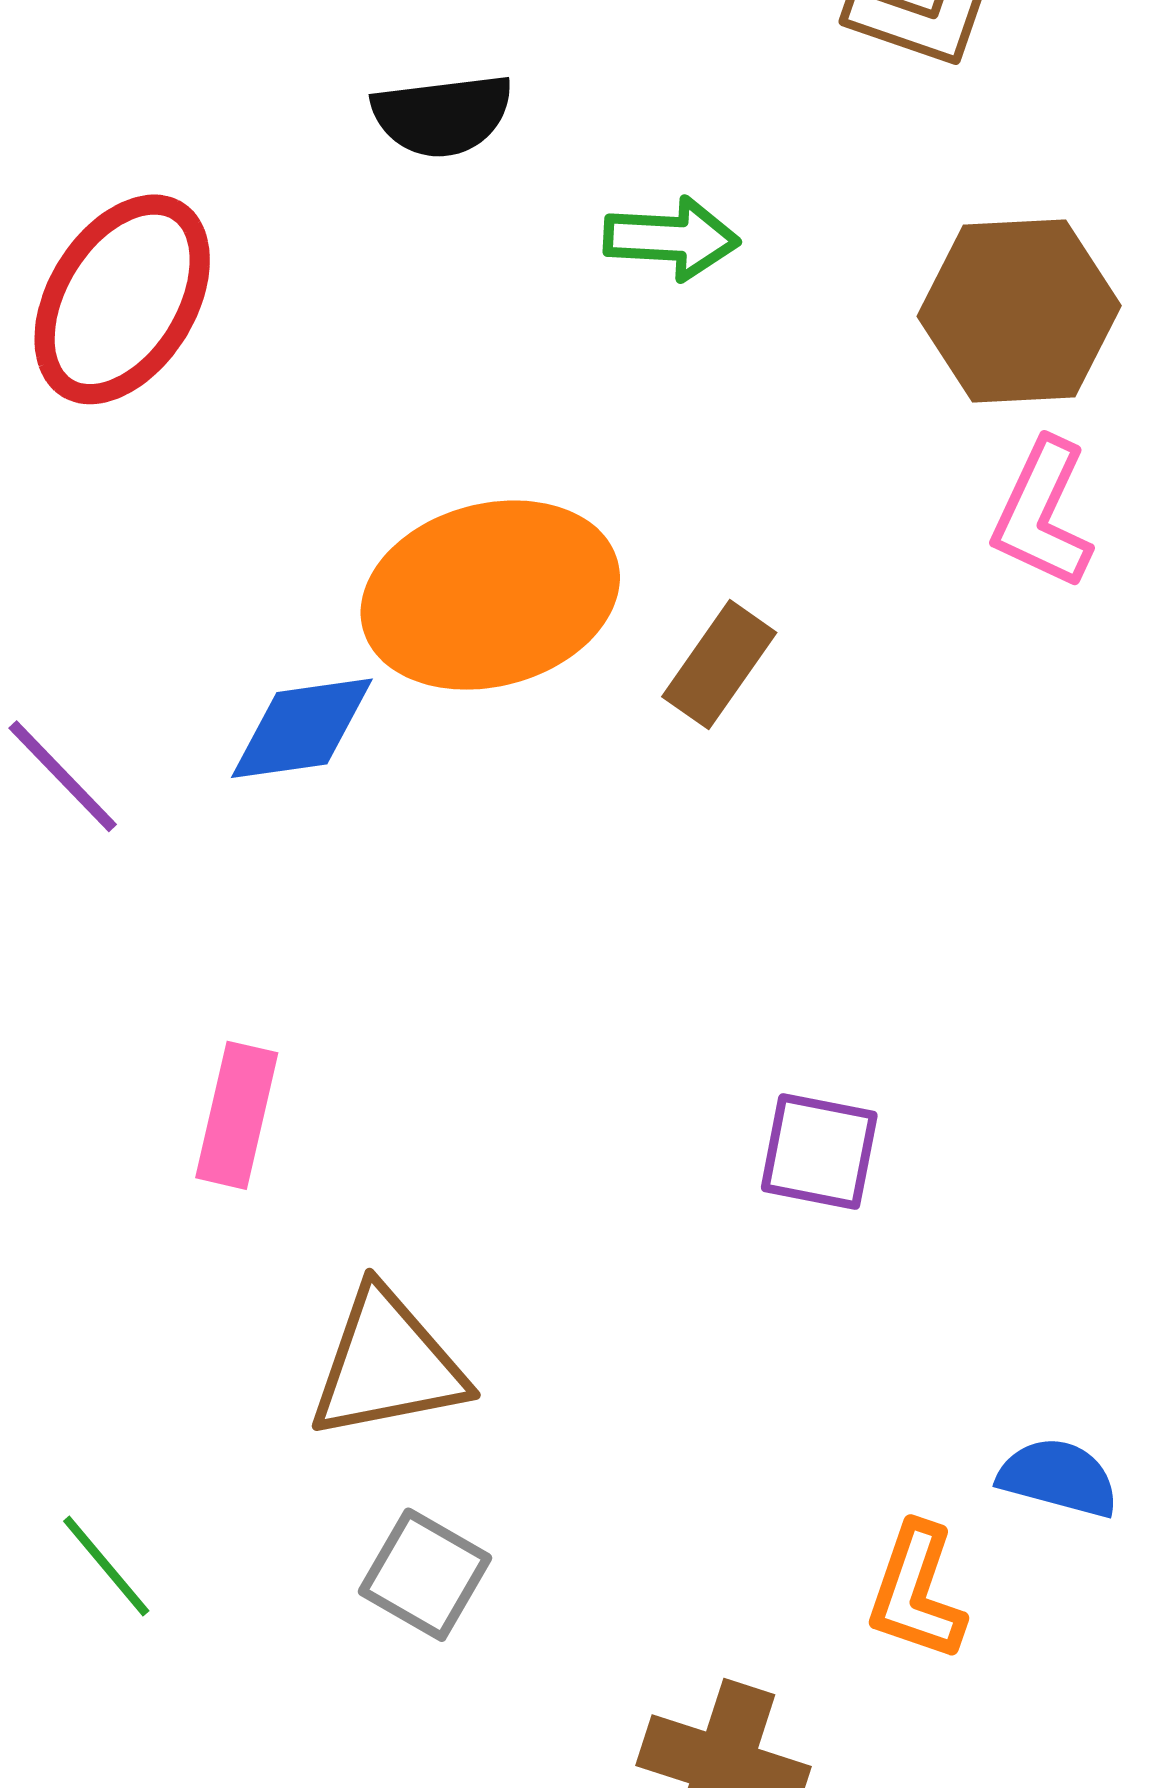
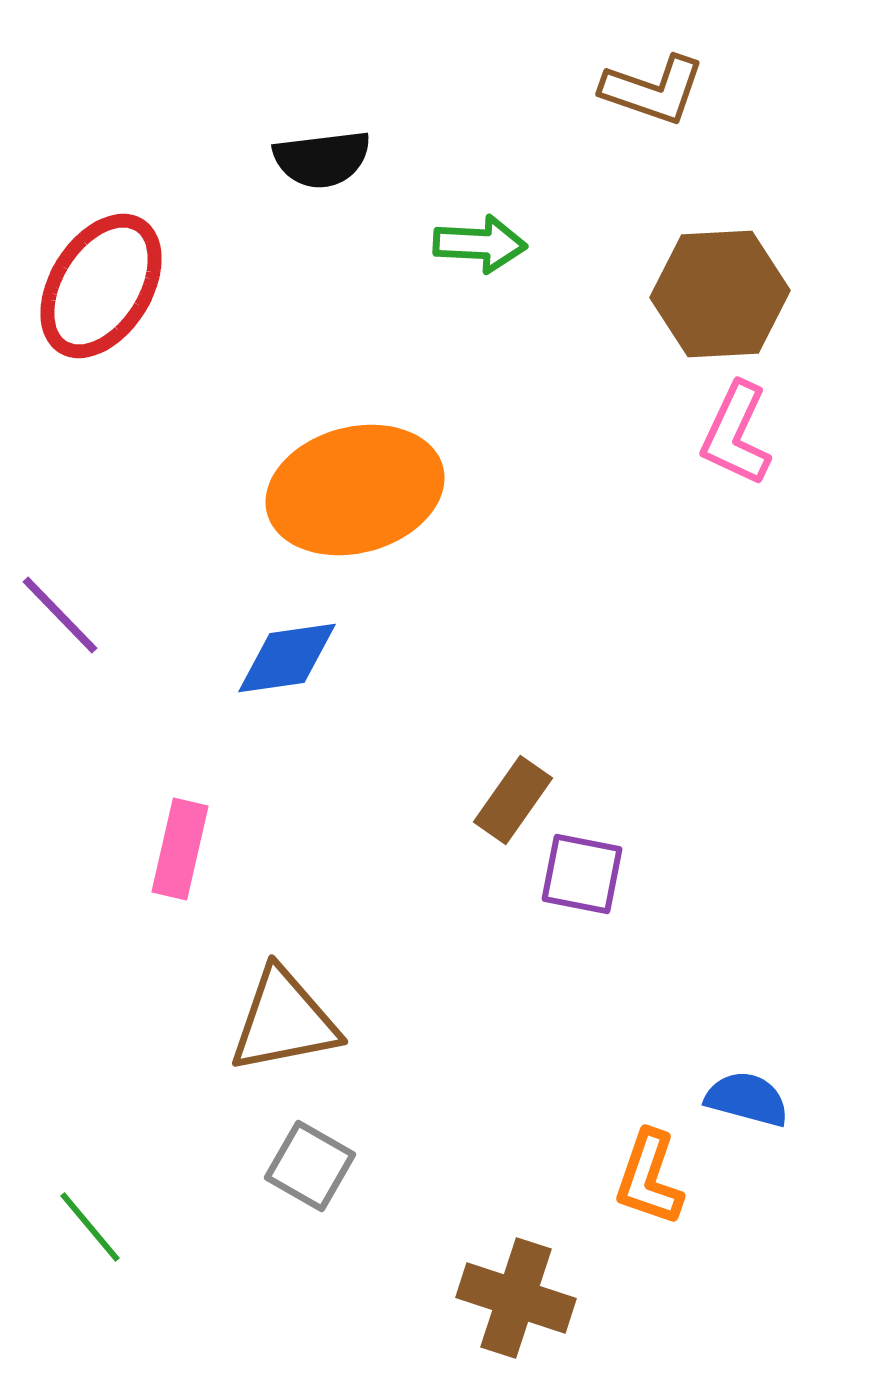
brown rectangle: (719, 665) -> (513, 800), moved
blue diamond: (302, 728) -> (287, 658), moved
green line: (106, 1566) -> (90, 1227), moved

